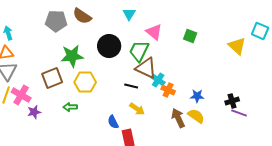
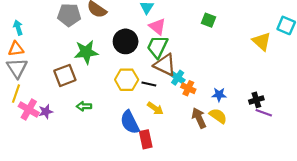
pink triangle: (154, 32) -> (157, 27), moved
green square: (190, 36) -> (208, 20), moved
yellow hexagon: (85, 82) -> (127, 80), moved
pink cross: (21, 95) -> (29, 110), moved
blue semicircle: (113, 122) -> (130, 122), size x1.6

